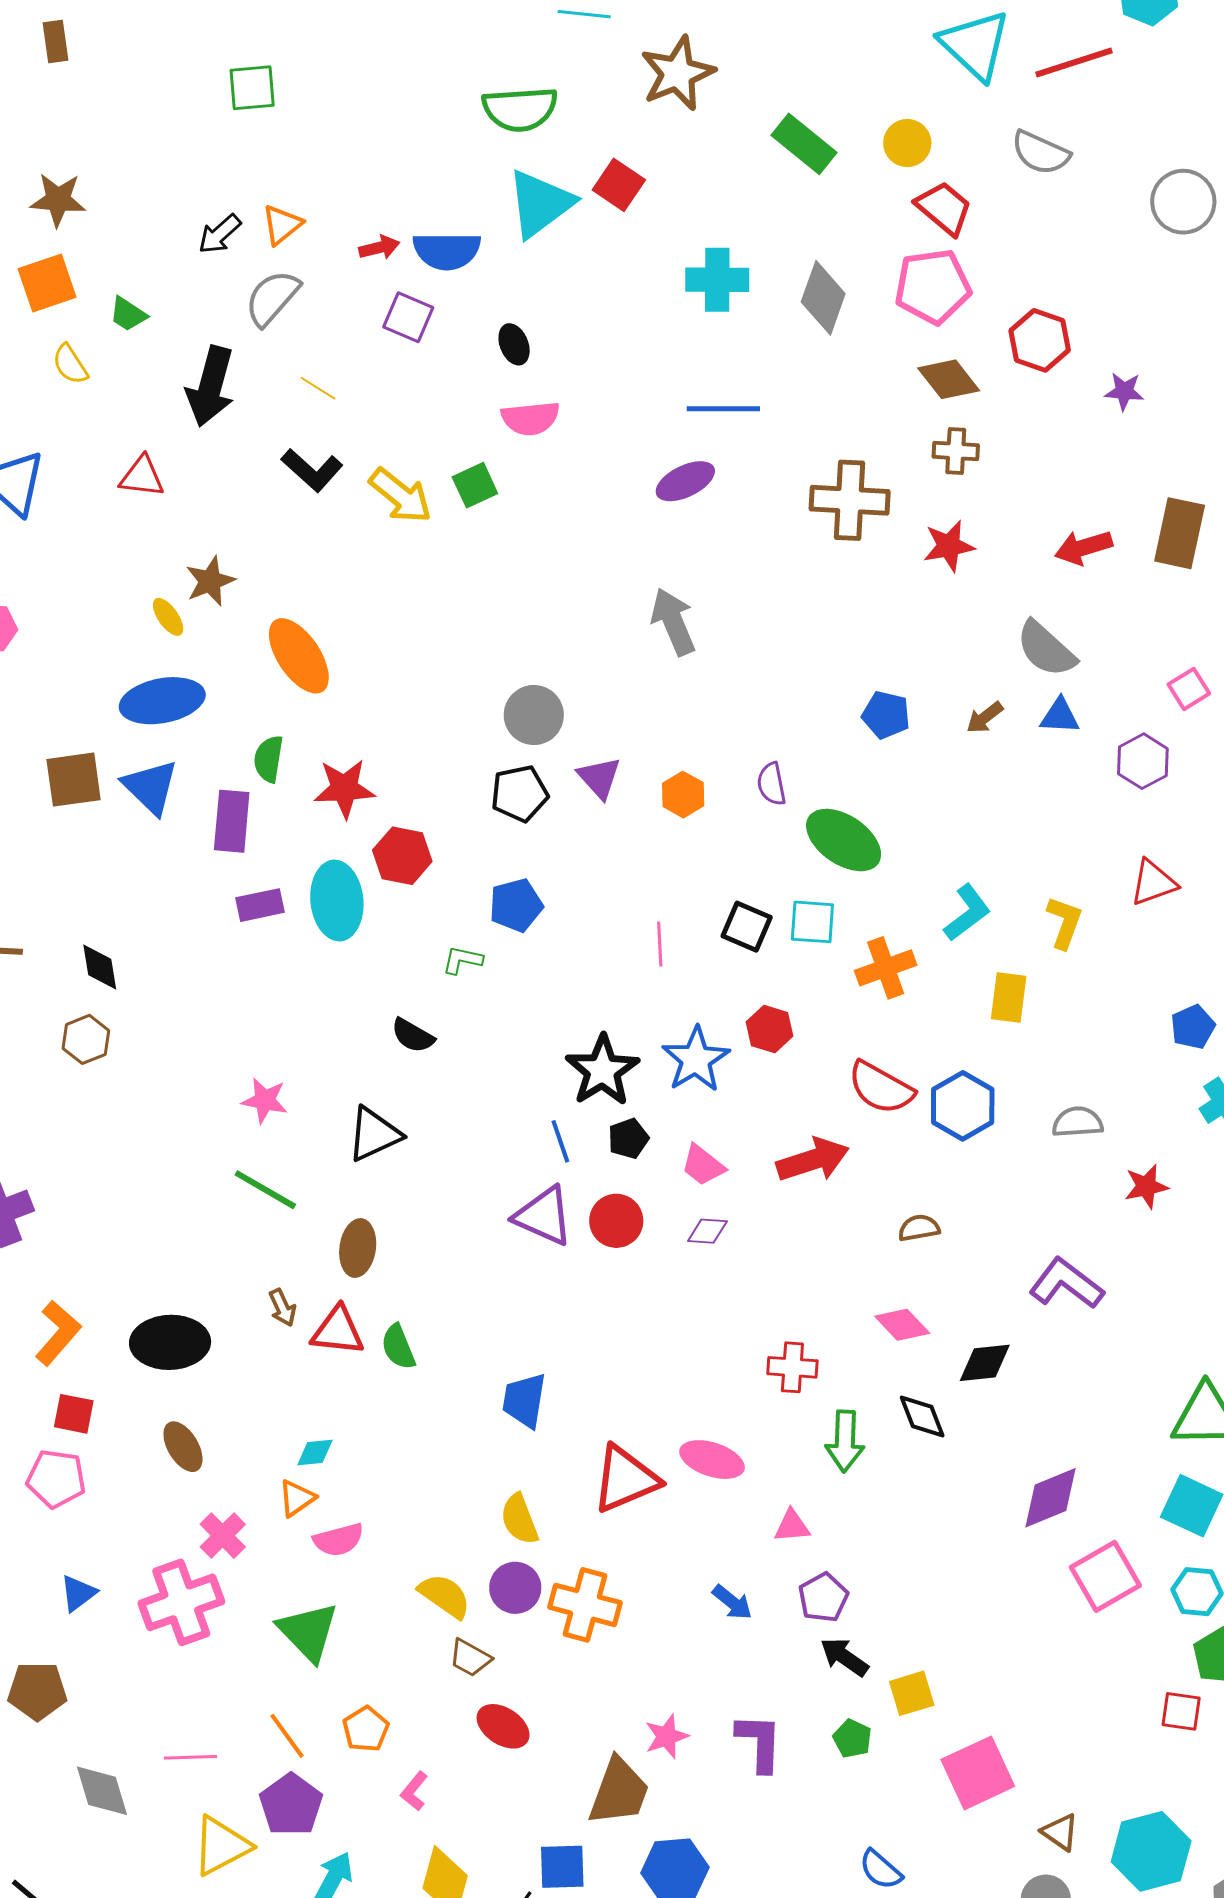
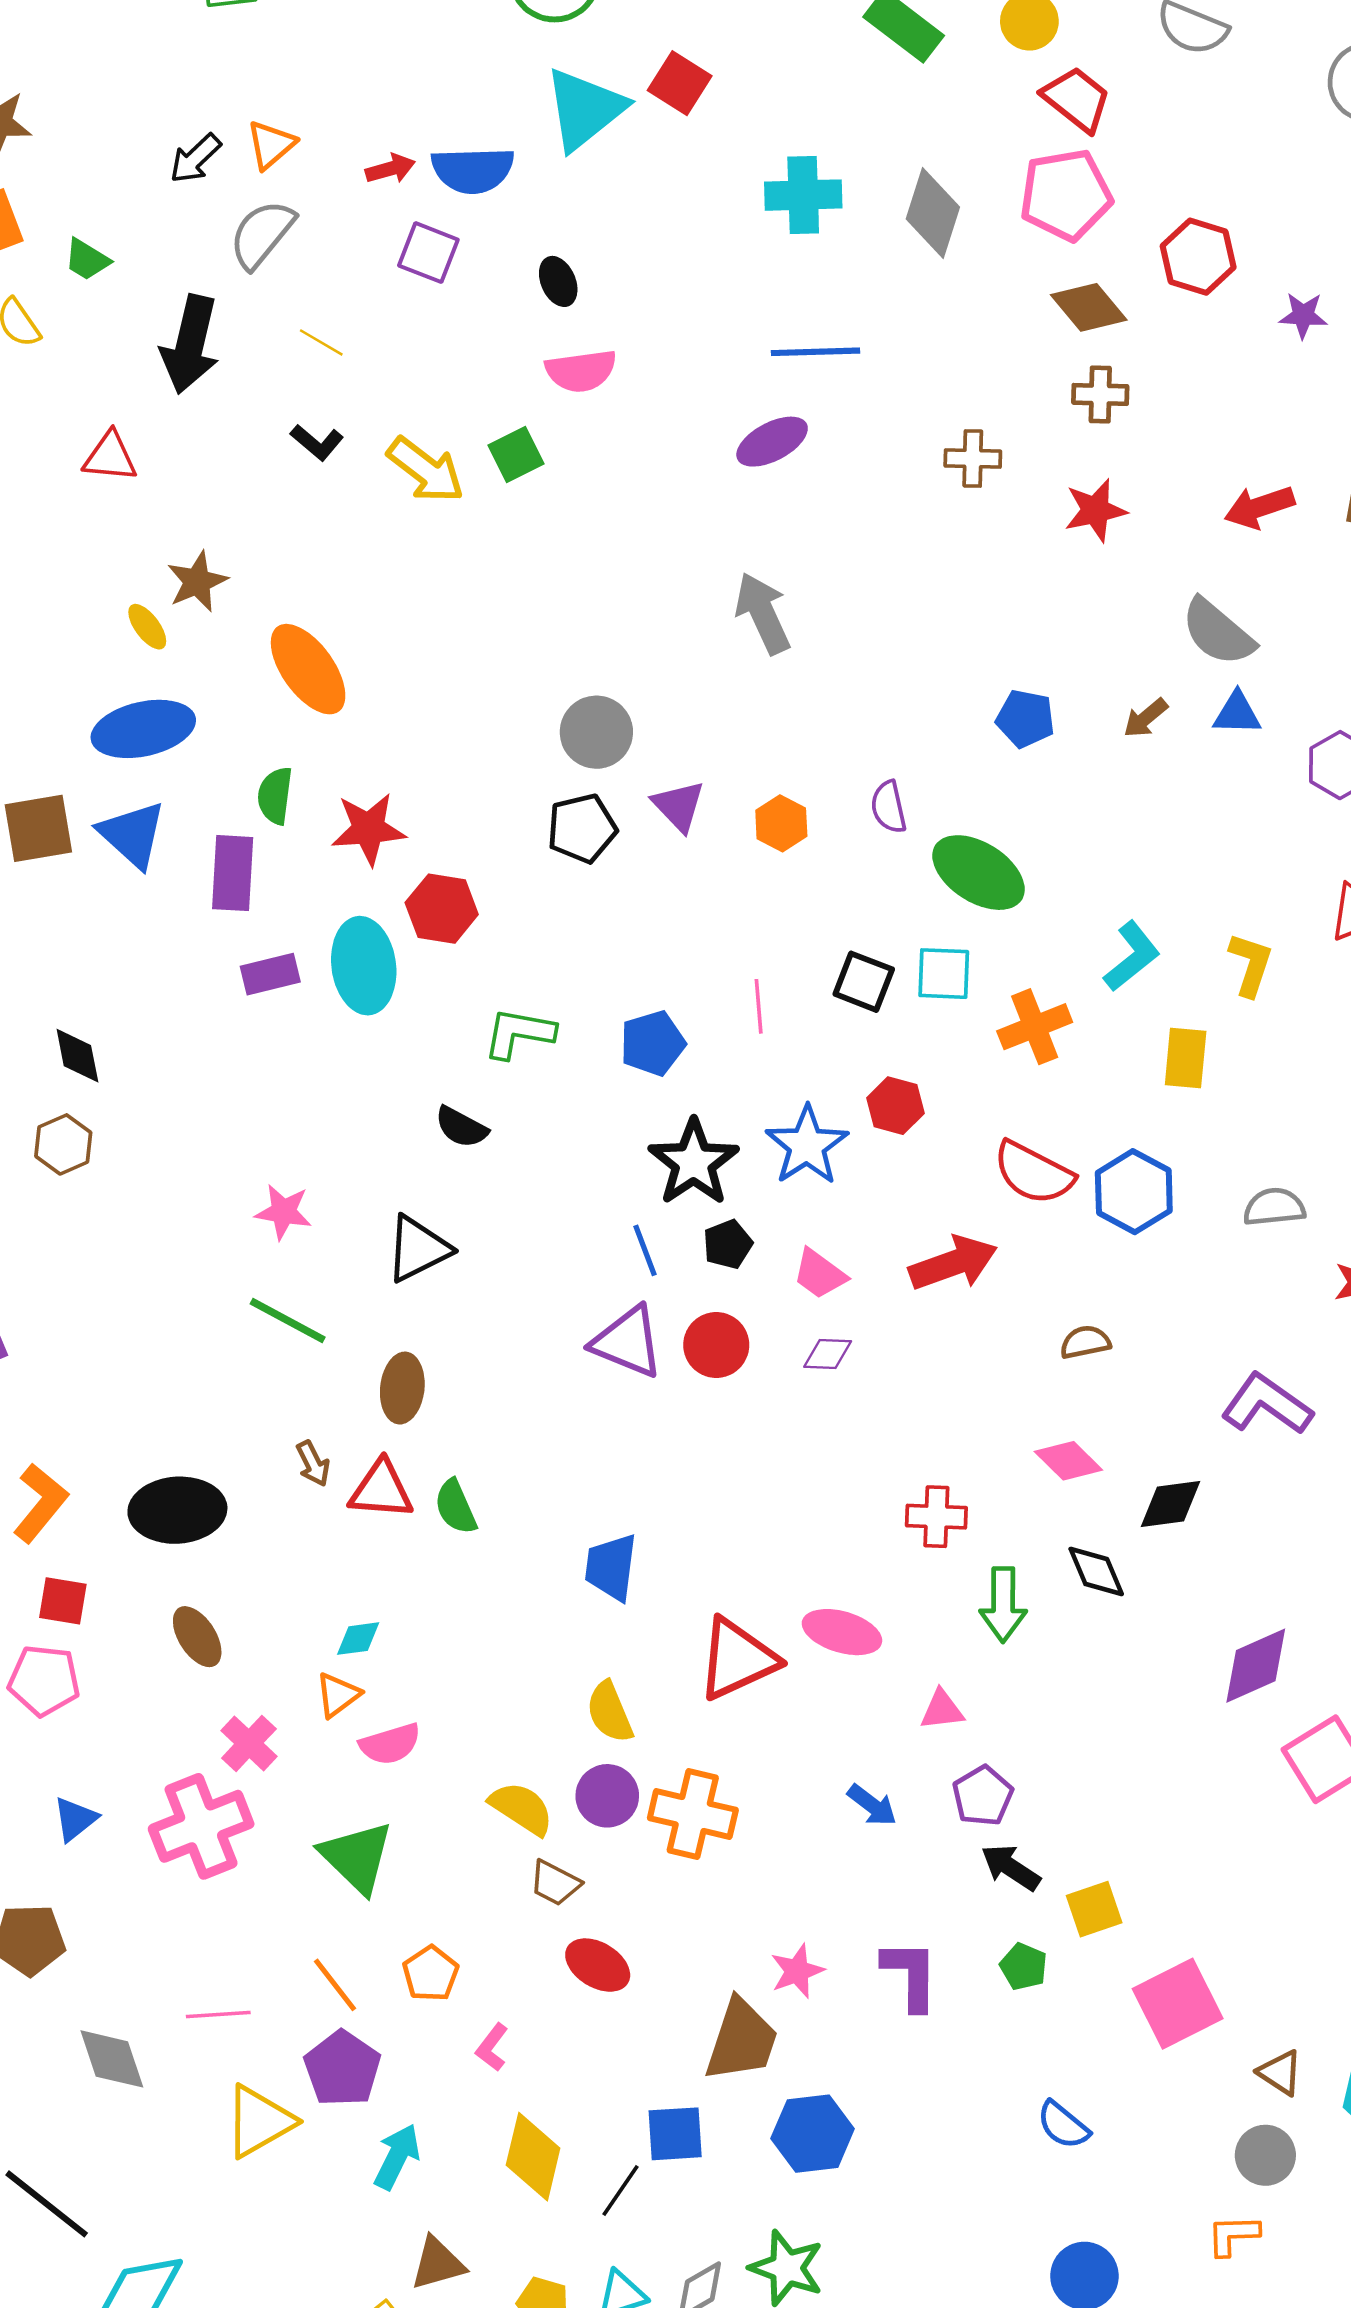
black L-shape: (312, 470) -> (317, 442), size x0.7
brown cross: (850, 500) -> (973, 459), size x0.6
blue pentagon: (516, 905) -> (653, 1043), moved
green L-shape: (462, 960) -> (519, 1033), size x1.5

